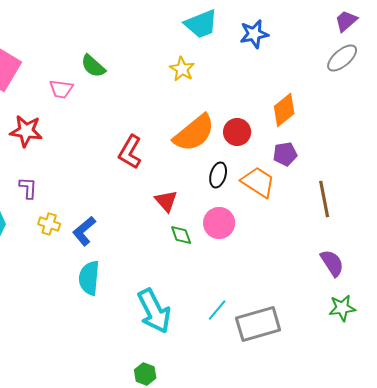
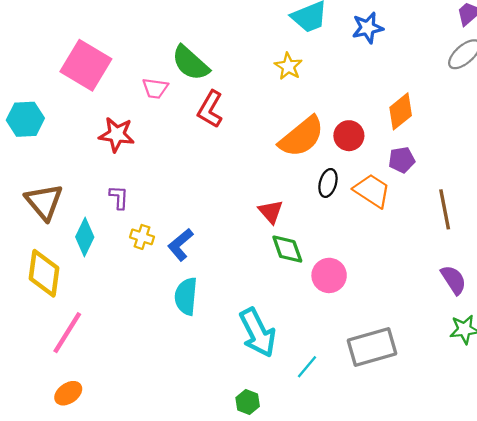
green semicircle: (93, 66) -> (190, 63), size x1.4
red L-shape: (130, 152) -> (210, 109), moved
pink circle: (219, 223) -> (329, 275), moved
green diamond: (181, 235) -> (287, 249), size x1.4
cyan line: (217, 310) -> (307, 367), moved

